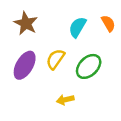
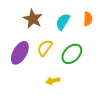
brown star: (26, 23) -> (33, 19), moved
orange semicircle: (108, 23) -> (88, 19), turned 32

